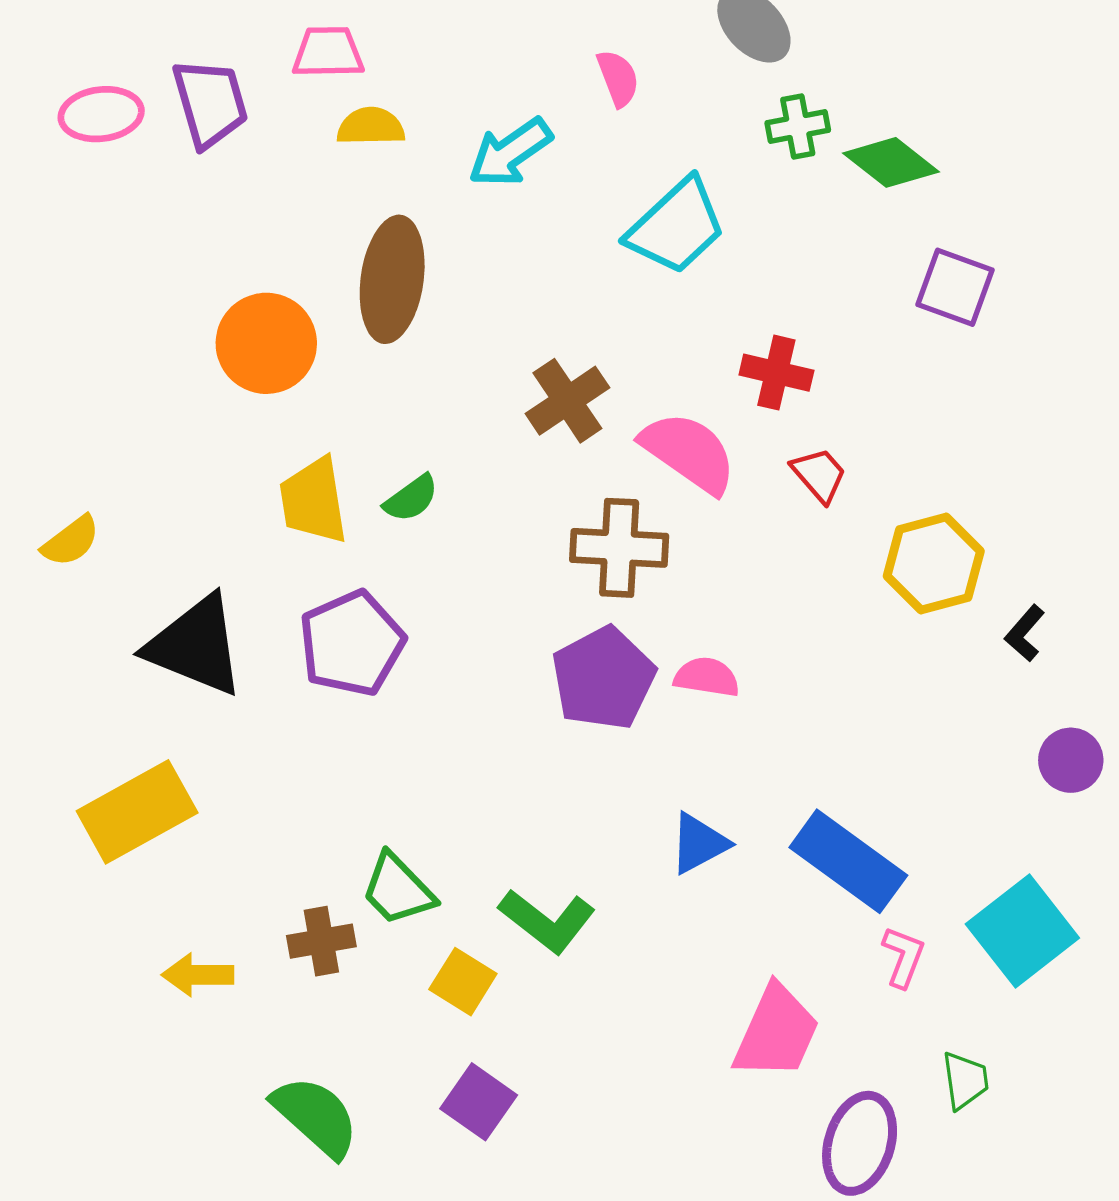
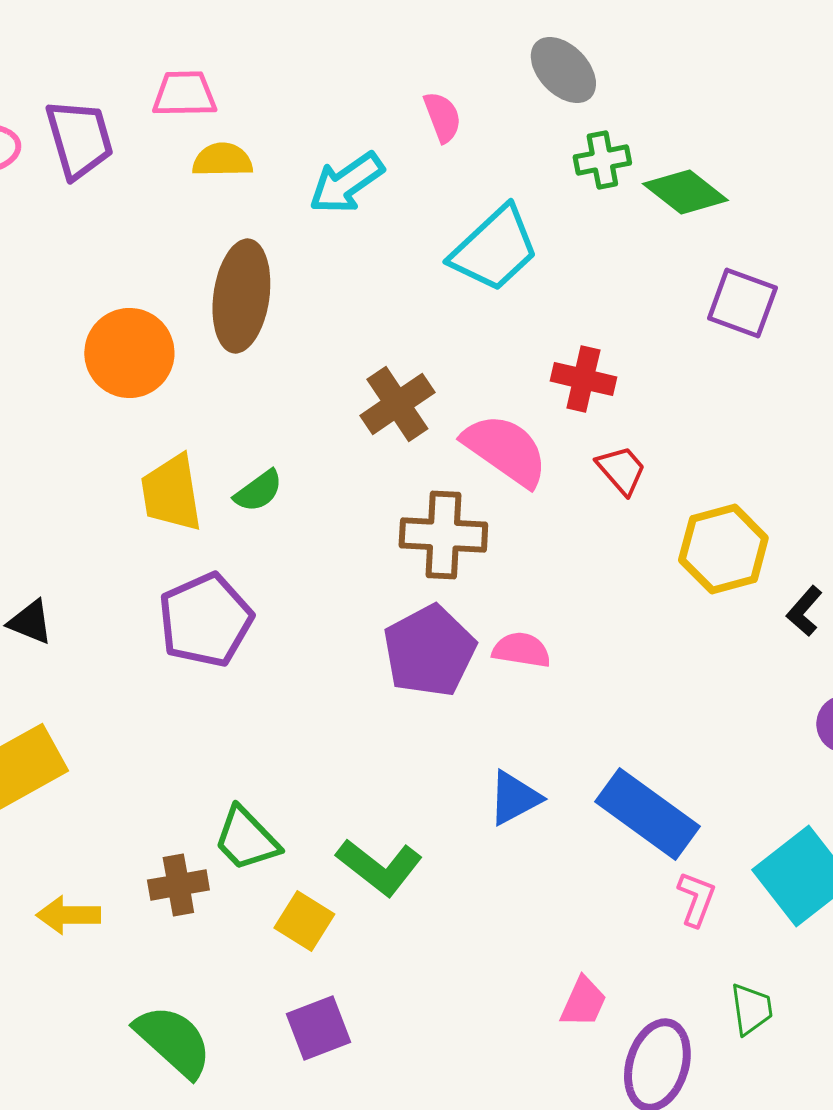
black triangle: (196, 646) -> (30, 622), moved, size x0.5
pink trapezoid: (776, 1032) -> (583, 1002), moved, size x0.6
purple square: (479, 1102) -> (318, 1028), turned 34

